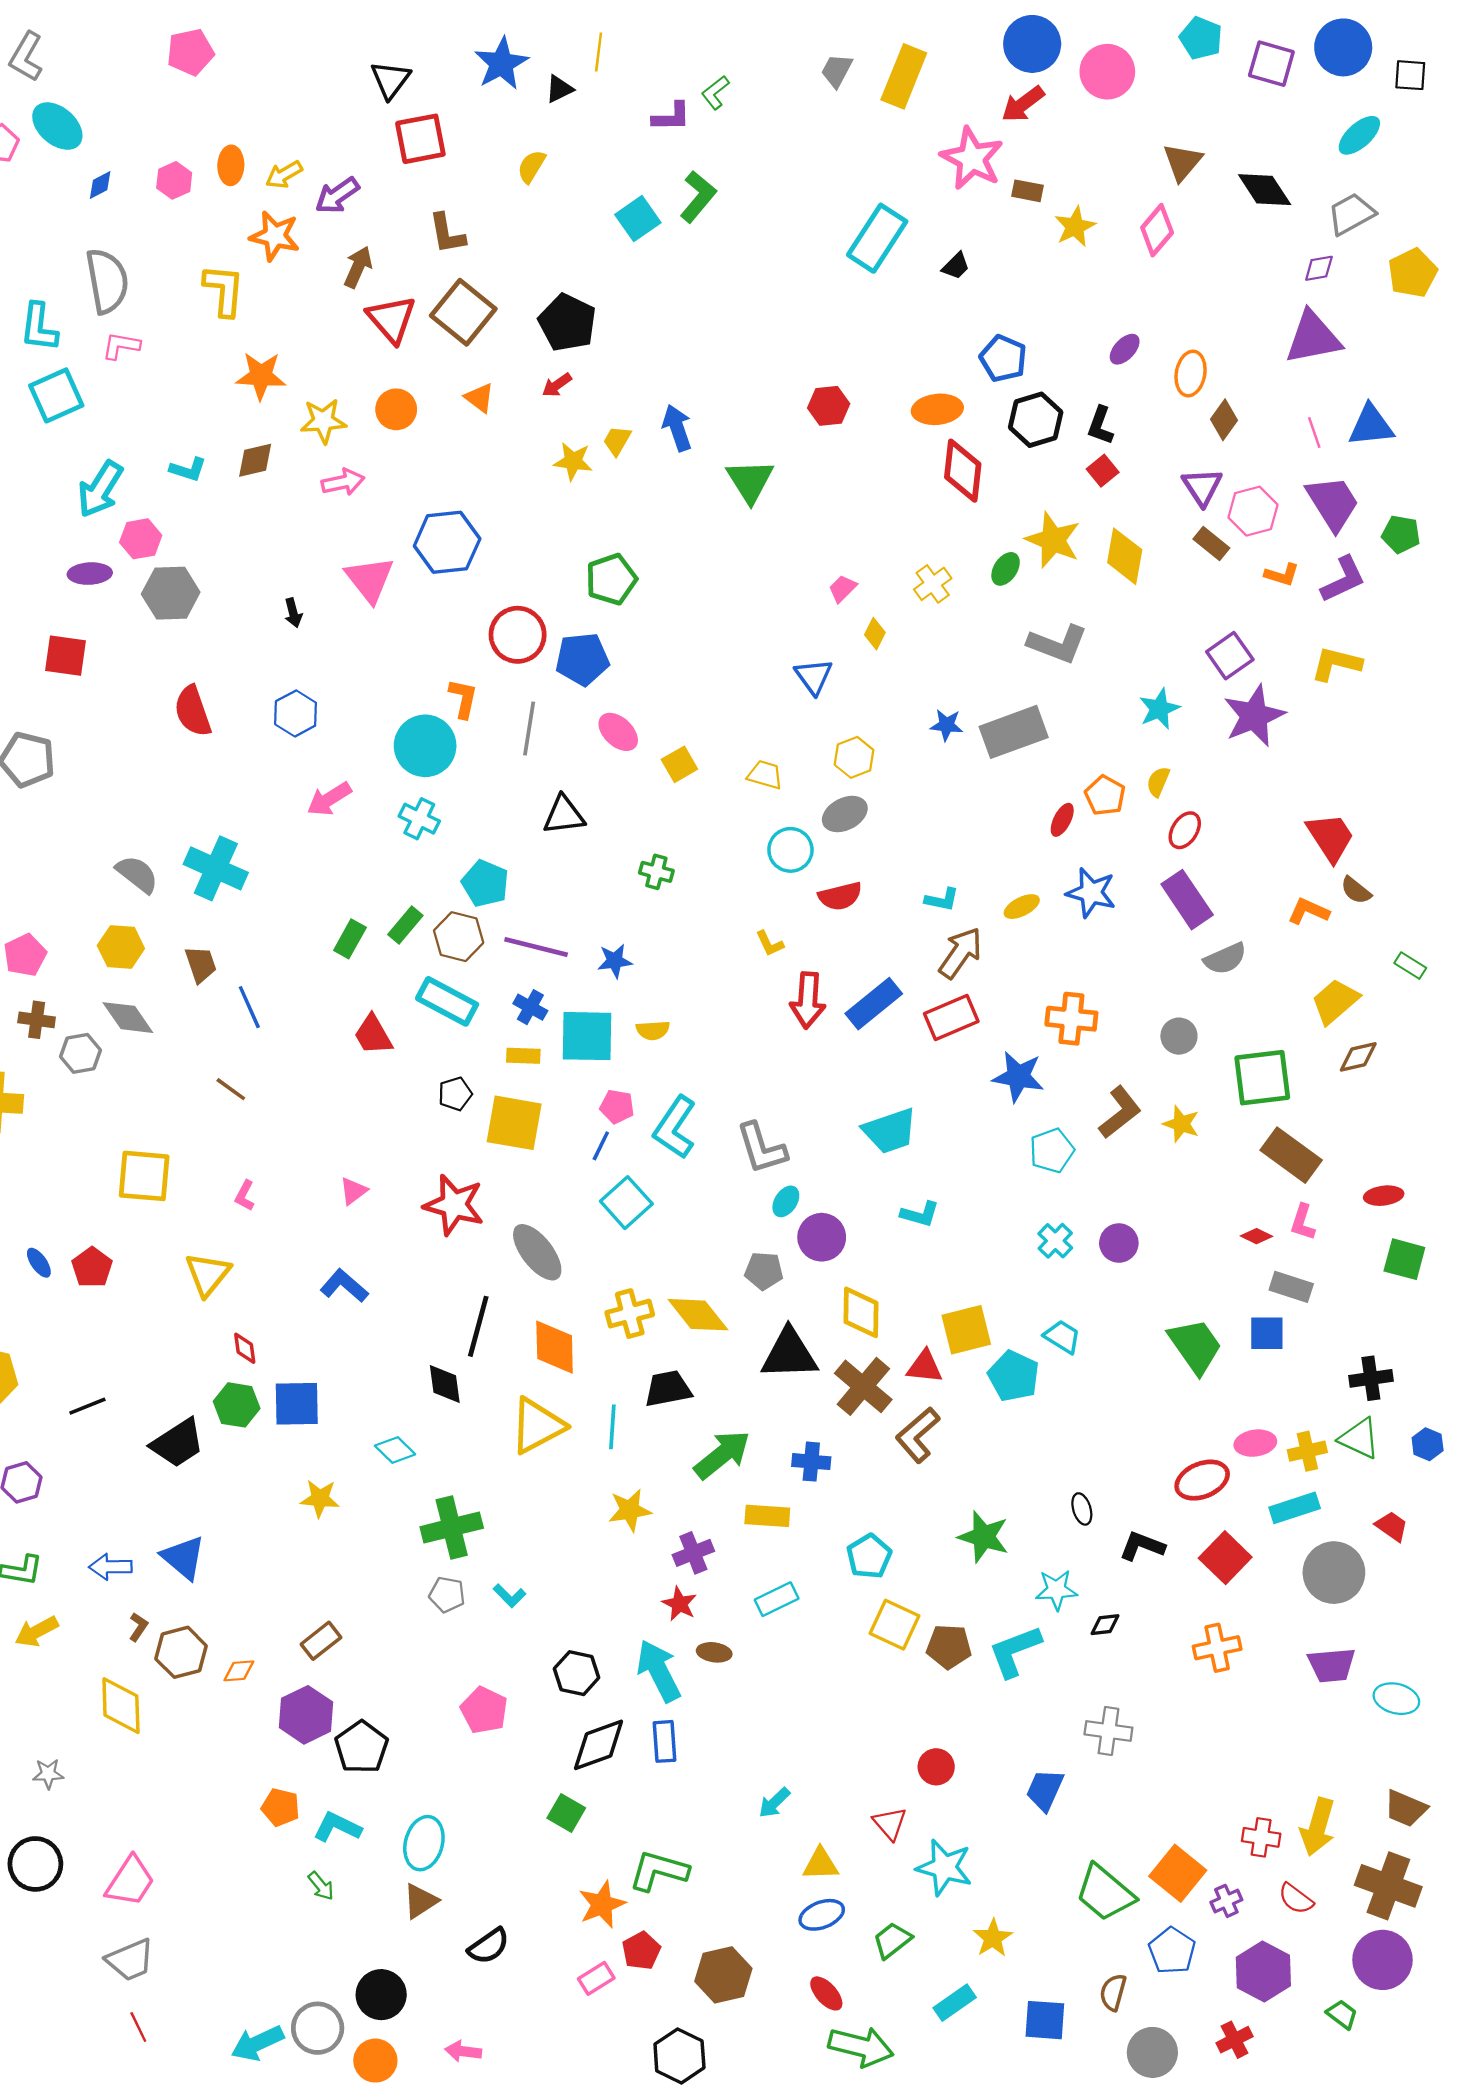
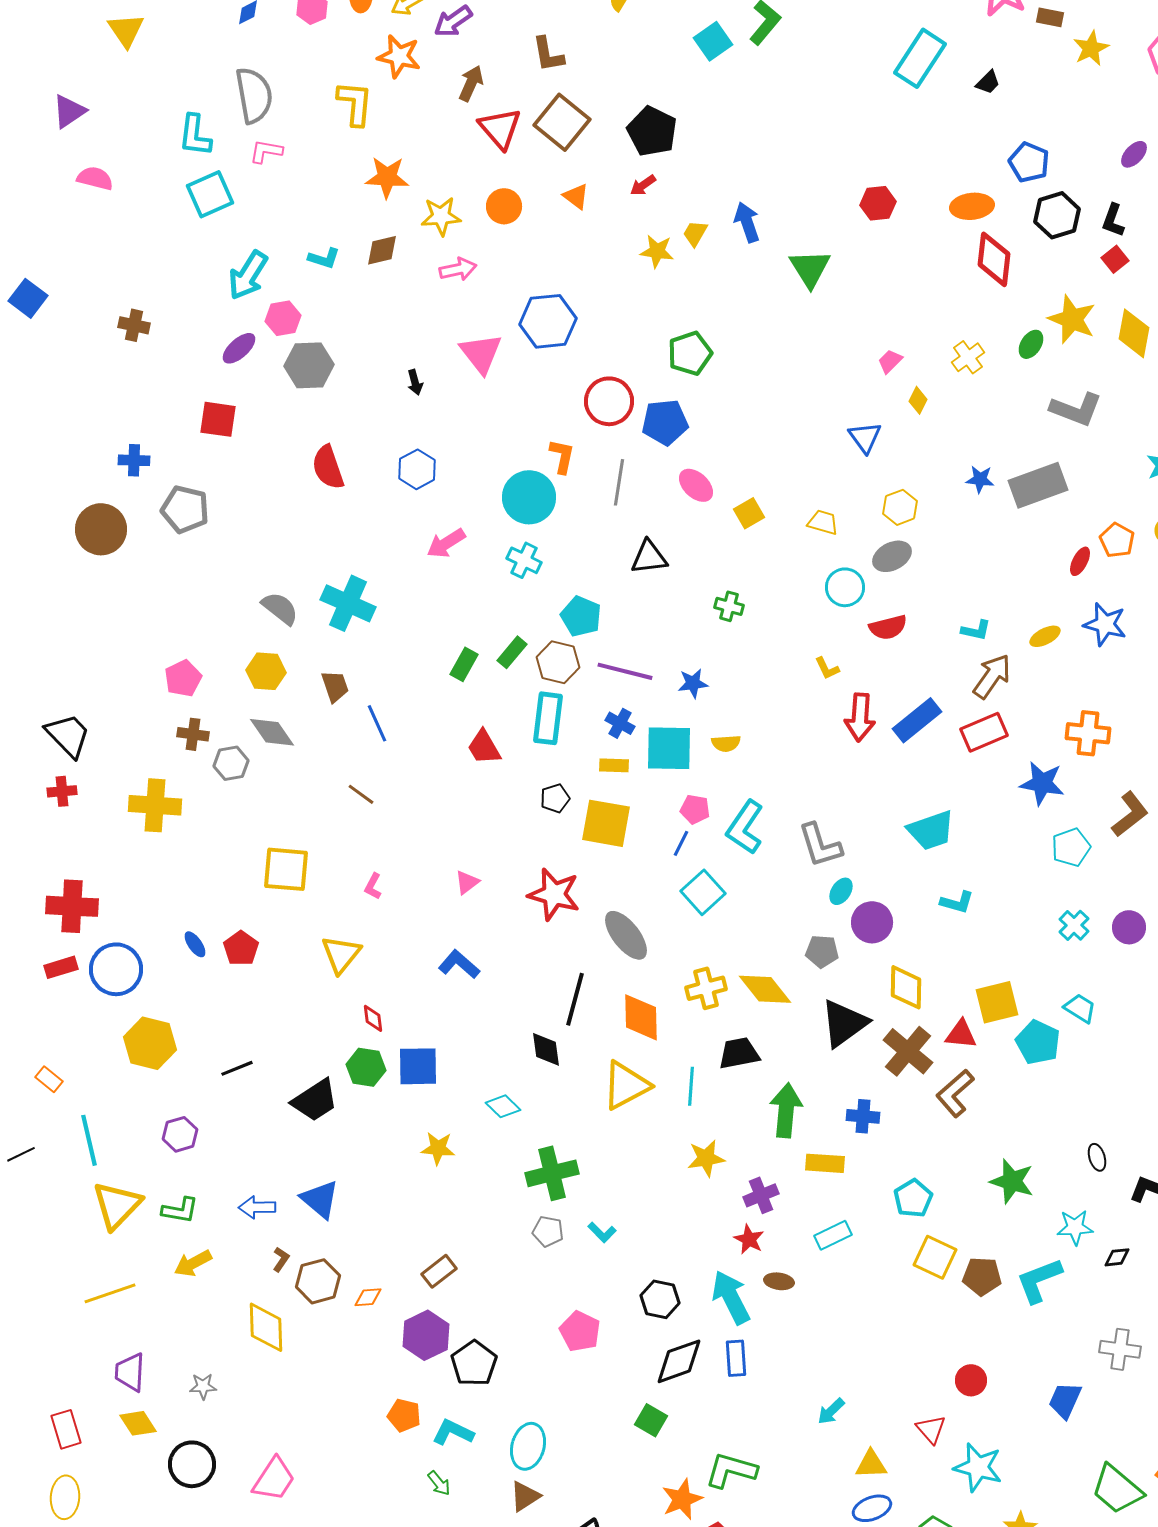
purple ellipse: (90, 574) -> (239, 348), turned -39
cyan rectangle: (447, 1001) -> (548, 718), turned 69
black triangle: (789, 1354) -> (844, 1023), turned -34
green arrow: (722, 1455) -> (786, 1110), turned -46

